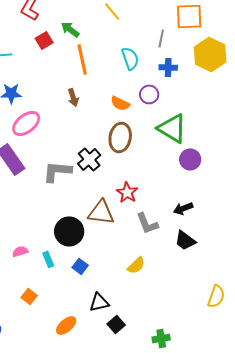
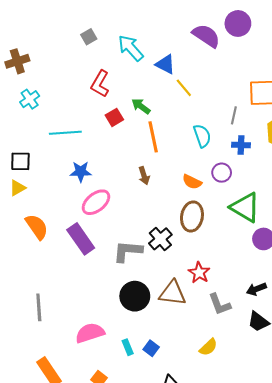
black circle: (69, 231) -> (135, 296), moved
pink semicircle: (20, 251) -> (90, 333), size x1.8
cyan rectangle: (48, 259) -> (128, 347), moved

